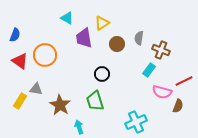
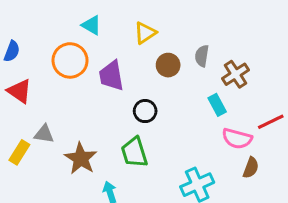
purple trapezoid: (84, 38) -> (111, 76), moved
brown cross: (161, 50) -> (235, 74), turned 36
orange circle: (45, 55) -> (70, 60), moved
cyan rectangle: (149, 70) -> (217, 105), turned -64
brown semicircle: (178, 106) -> (251, 168), moved

